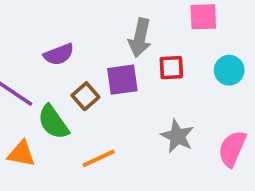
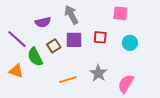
gray arrow: (140, 38) -> (71, 15), moved, turned 132
orange line: (99, 158) -> (68, 80), moved

